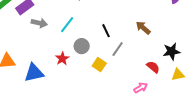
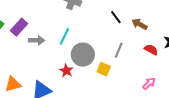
black line: (106, 31) -> (116, 17), moved
gray circle: (82, 46) -> (83, 55), size x1.5
red semicircle: (153, 67) -> (151, 50), moved

